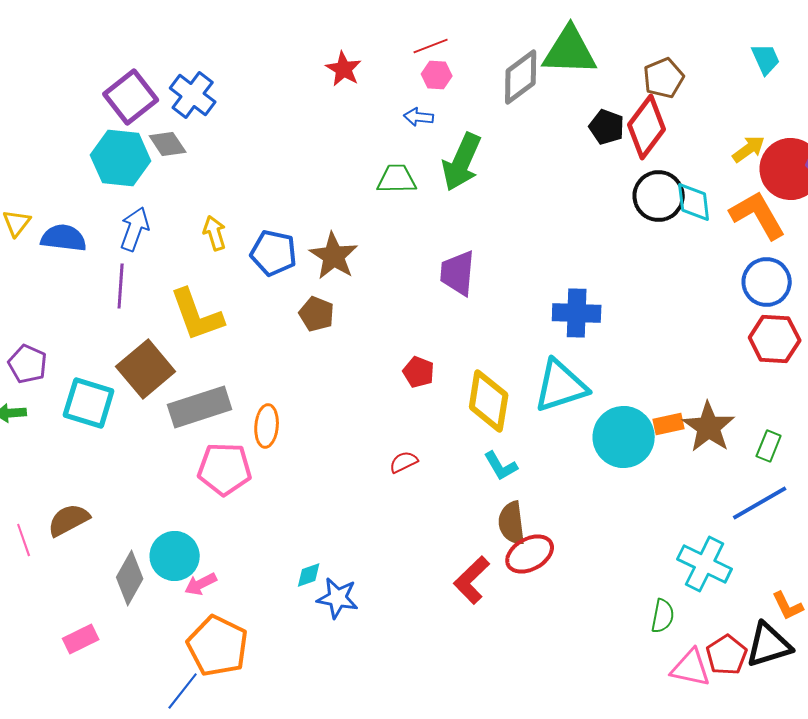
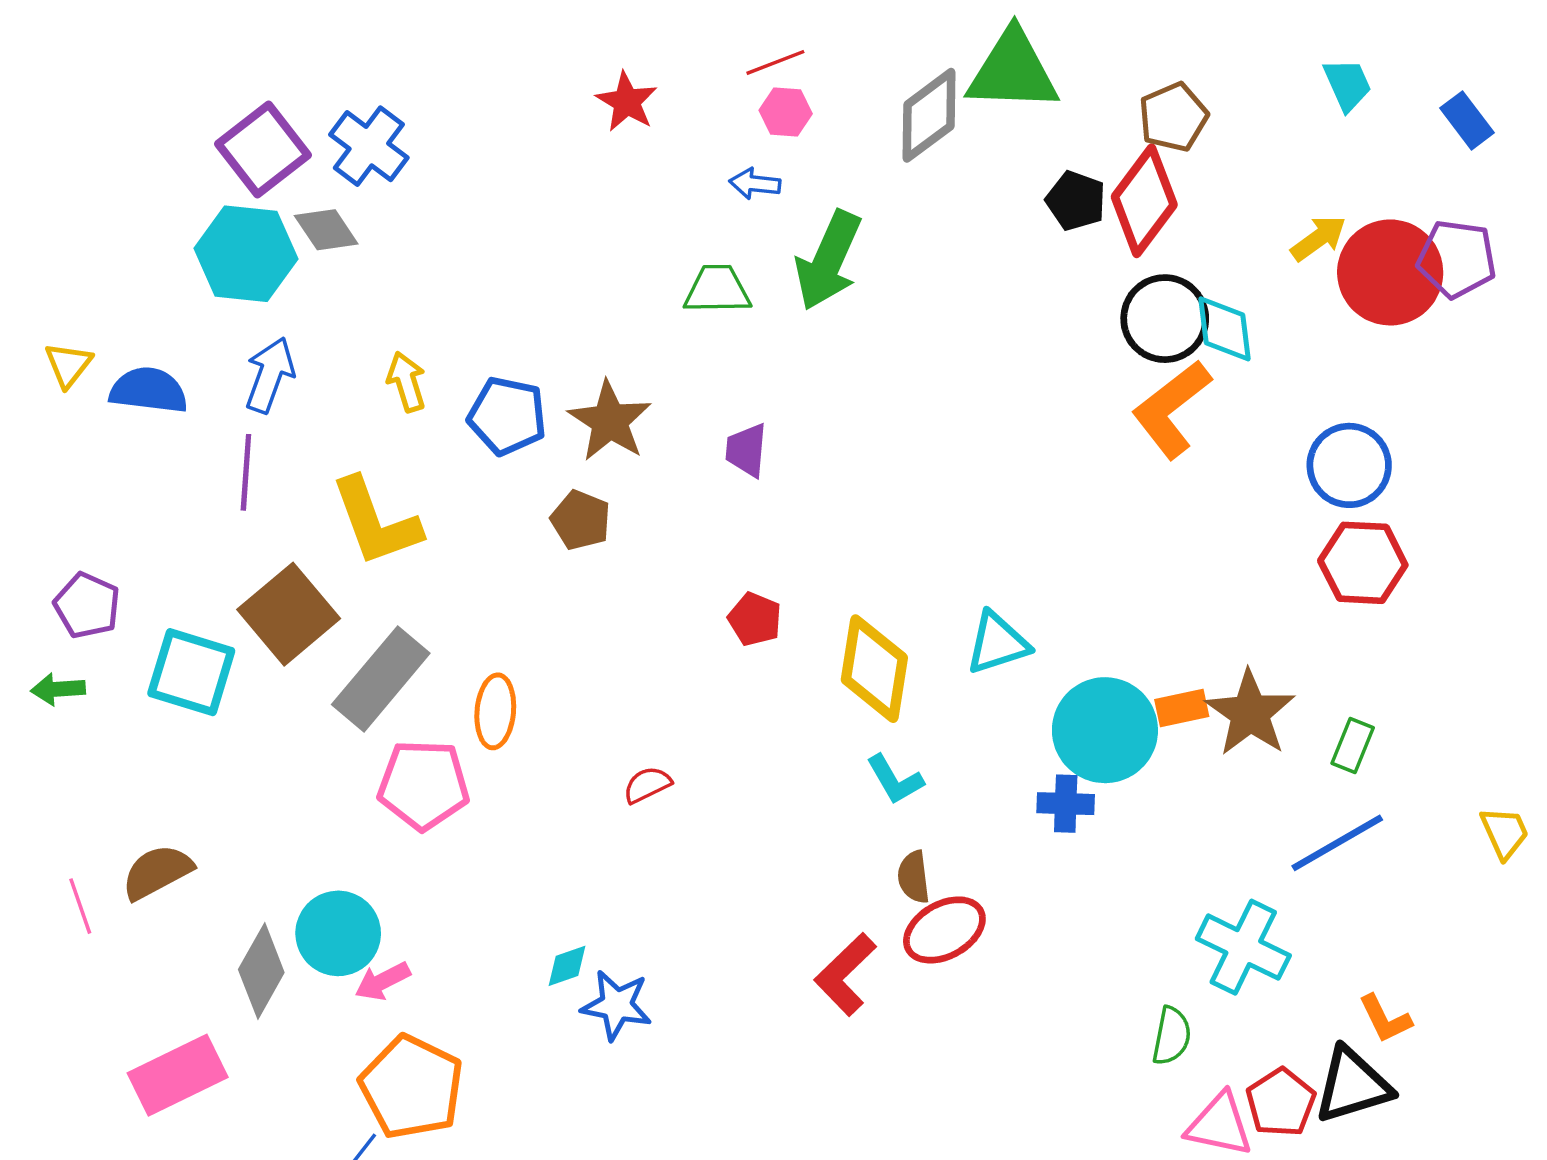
orange L-shape: (758, 215) -> (1172, 409), moved, turned -98
purple trapezoid: (458, 273) -> (746, 450), moved, size x0.7
blue cross: (577, 313) -> (1066, 804), moved, size x0.7
cyan triangle: (561, 386) -> (997, 643), size x0.7
gray rectangle: (200, 407) -> (381, 679), turned -32
red semicircle: (404, 462) -> (647, 785), moved
brown semicircle: (512, 523) -> (914, 877), size x0.7
pink rectangle: (81, 639) -> (178, 1075), size x1.6

